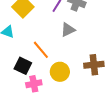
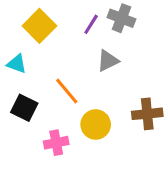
black square: (23, 66) -> (24, 108), moved

